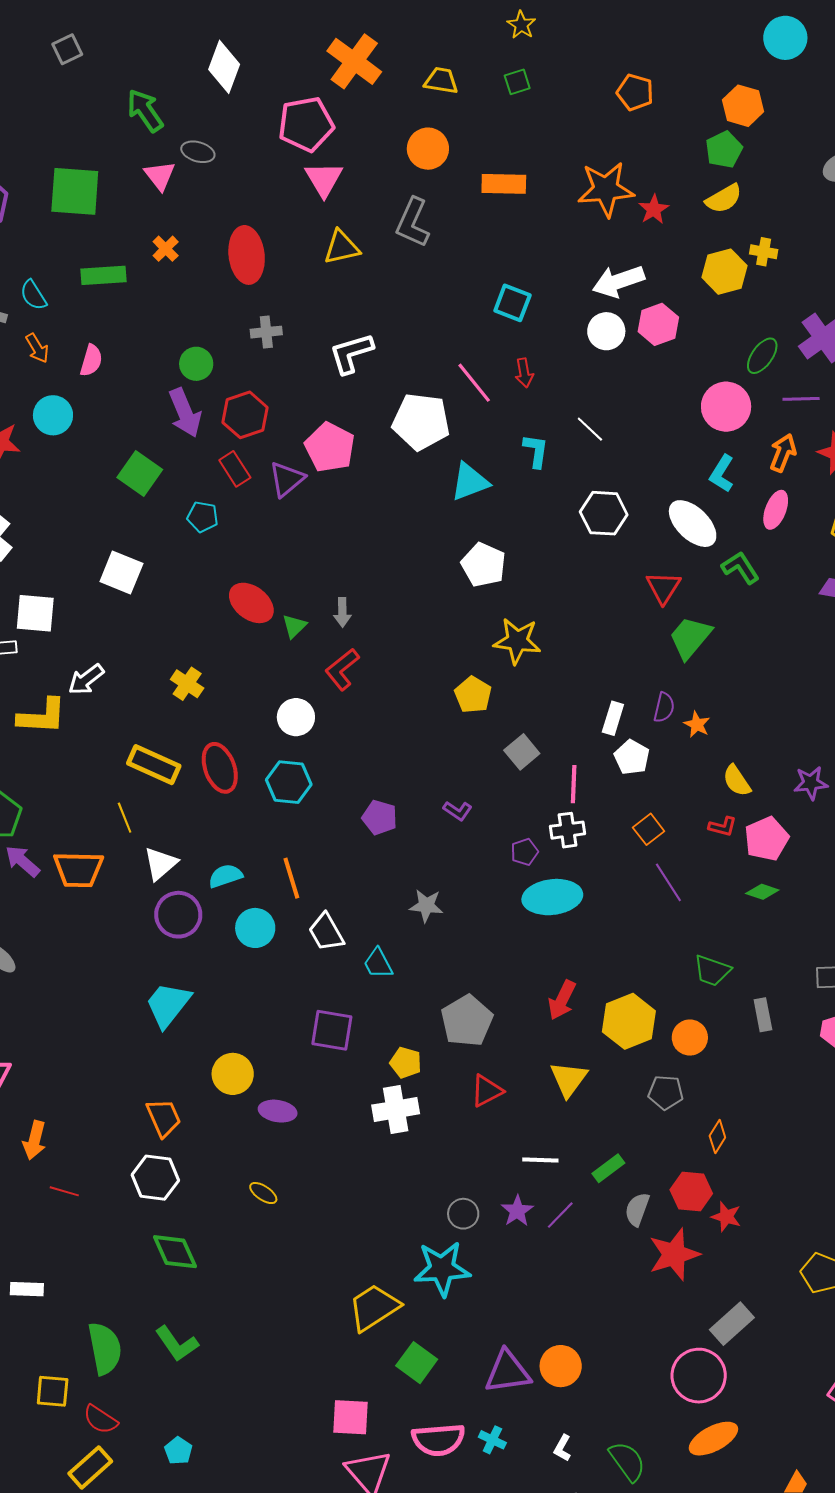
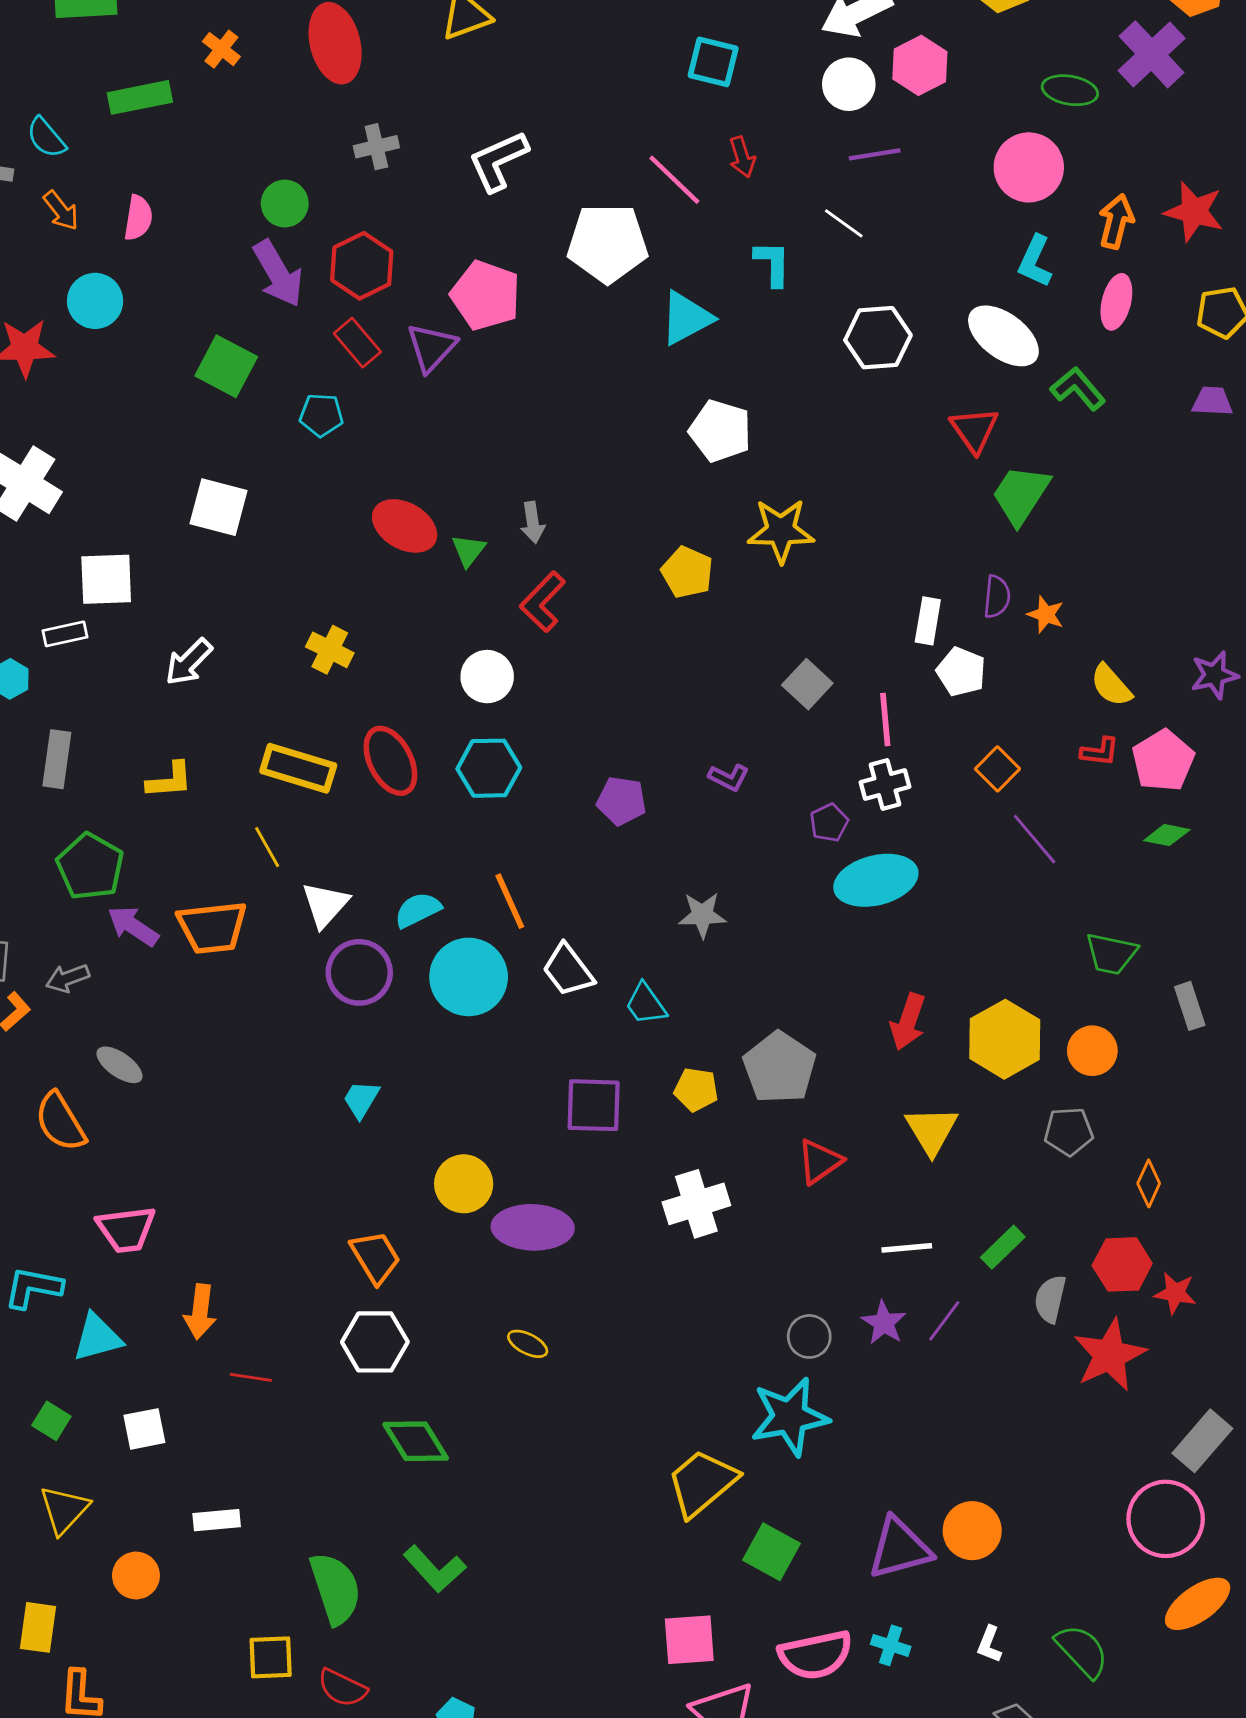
green ellipse: (762, 356) -> (1070, 90), turned 72
purple line: (801, 399) -> (875, 154), moved
yellow pentagon: (473, 695) -> (687, 572), moved
yellow L-shape: (42, 716) -> (170, 780), moved, size x0.7
cyan circle: (255, 928) -> (469, 977), size x1.4
cyan trapezoid: (168, 1005) -> (361, 1099), size x0.6
yellow pentagon: (406, 1063) -> (696, 1089), moved
purple ellipse: (278, 1111) -> (533, 1227), size x1.5

